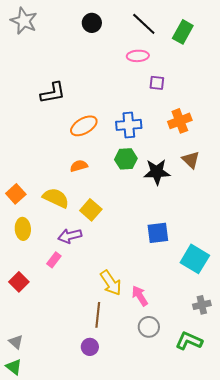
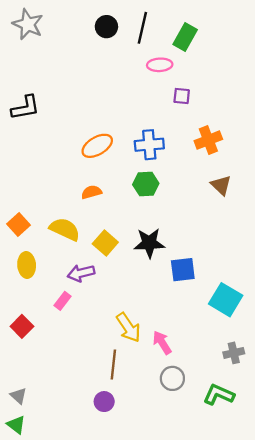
black line: (144, 24) -> (142, 28), moved, turned 60
green rectangle: (183, 32) -> (185, 37), moved
black L-shape: (53, 93) -> (25, 108), moved
black star: (157, 172) -> (149, 243), moved

